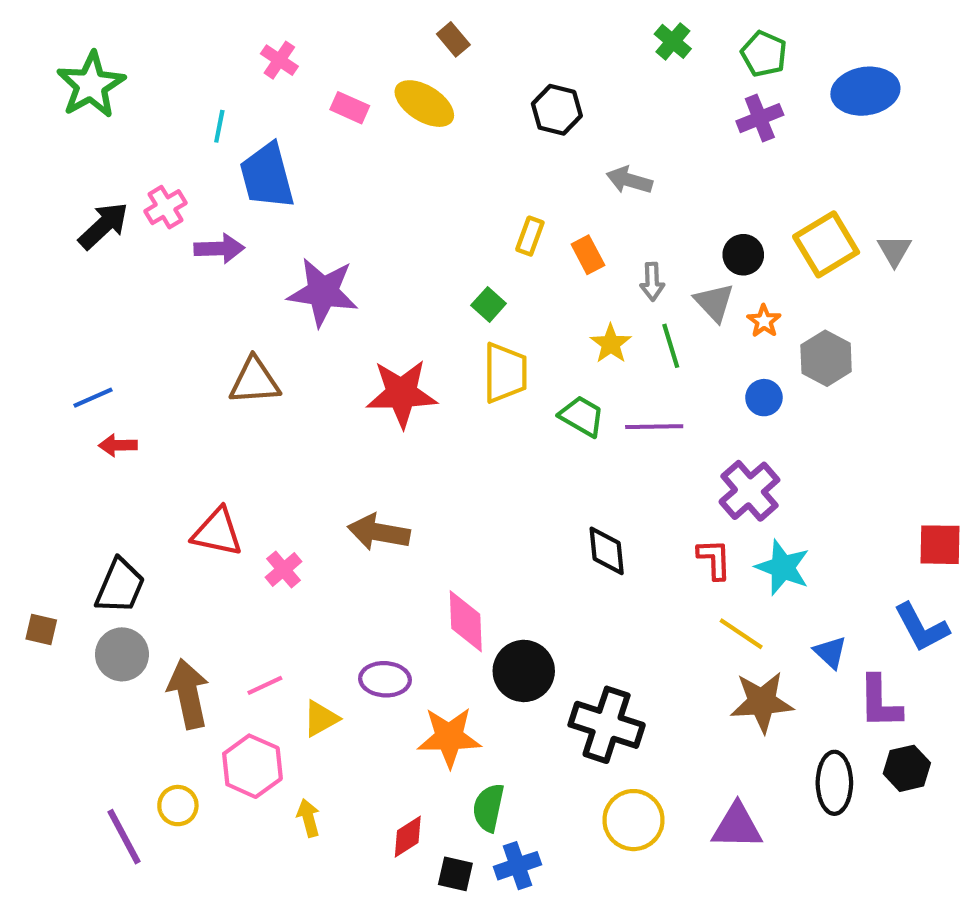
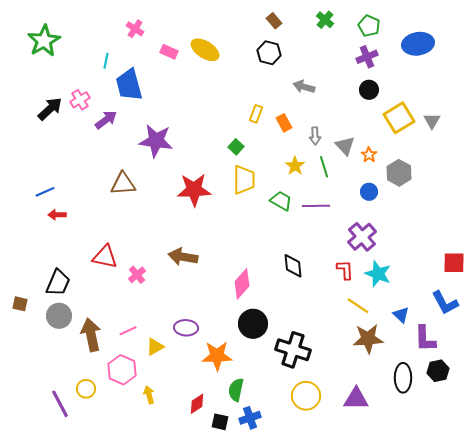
brown rectangle: (453, 39) -> (274, 21), moved
purple arrow: (219, 249) -> (106, 120), turned -35
black circle: (743, 255) -> (369, 90), moved
pink diamond: (466, 621) -> (242, 284), moved, turned 44

